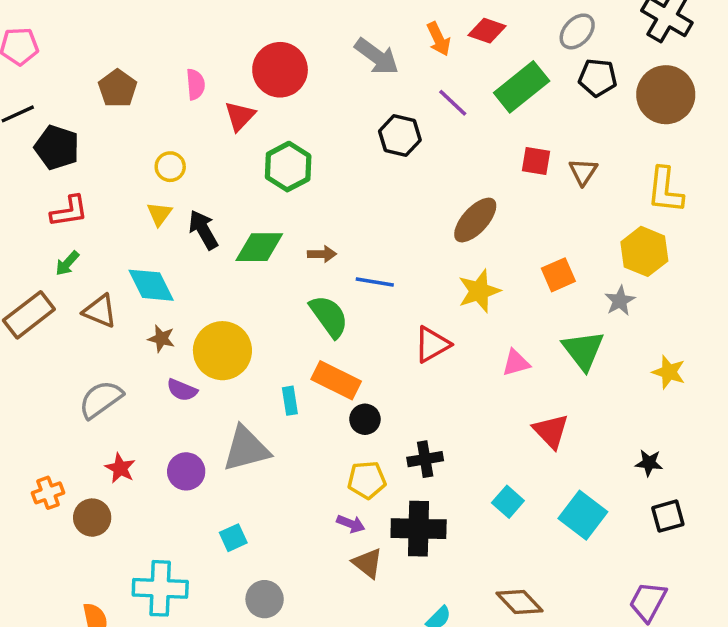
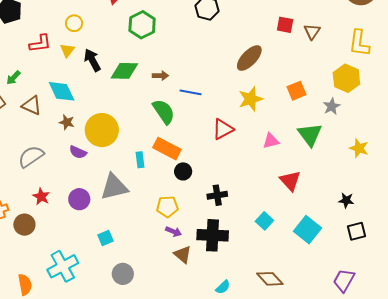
red L-shape: (69, 211) -> (40, 43), moved
yellow pentagon: (367, 480) -> (167, 207), moved
cyan cross: (160, 588) -> (63, 266), turned -32

